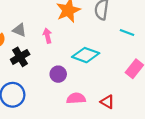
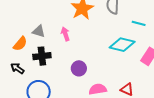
cyan diamond: (86, 55) -> (122, 45), moved
black cross: (20, 57) -> (42, 56), turned 30

